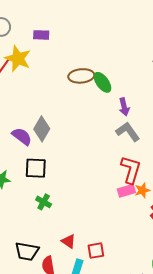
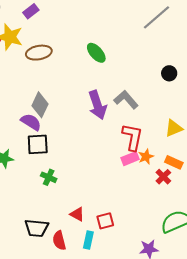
purple rectangle: (41, 35) -> (31, 11), turned -35
brown ellipse: (81, 76) -> (39, 53), moved
purple arrow: (124, 107) -> (97, 105), moved, size x1.6
purple semicircle: (22, 136) -> (31, 122), moved

